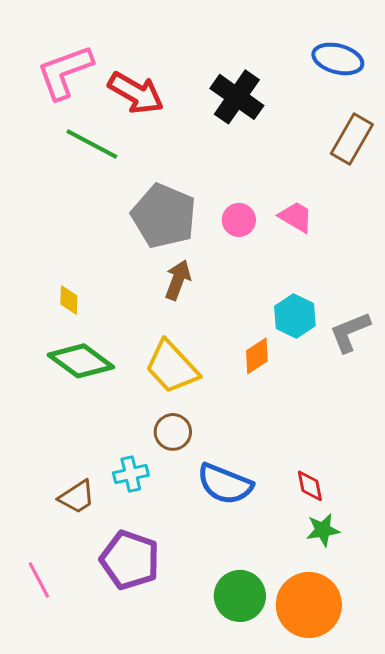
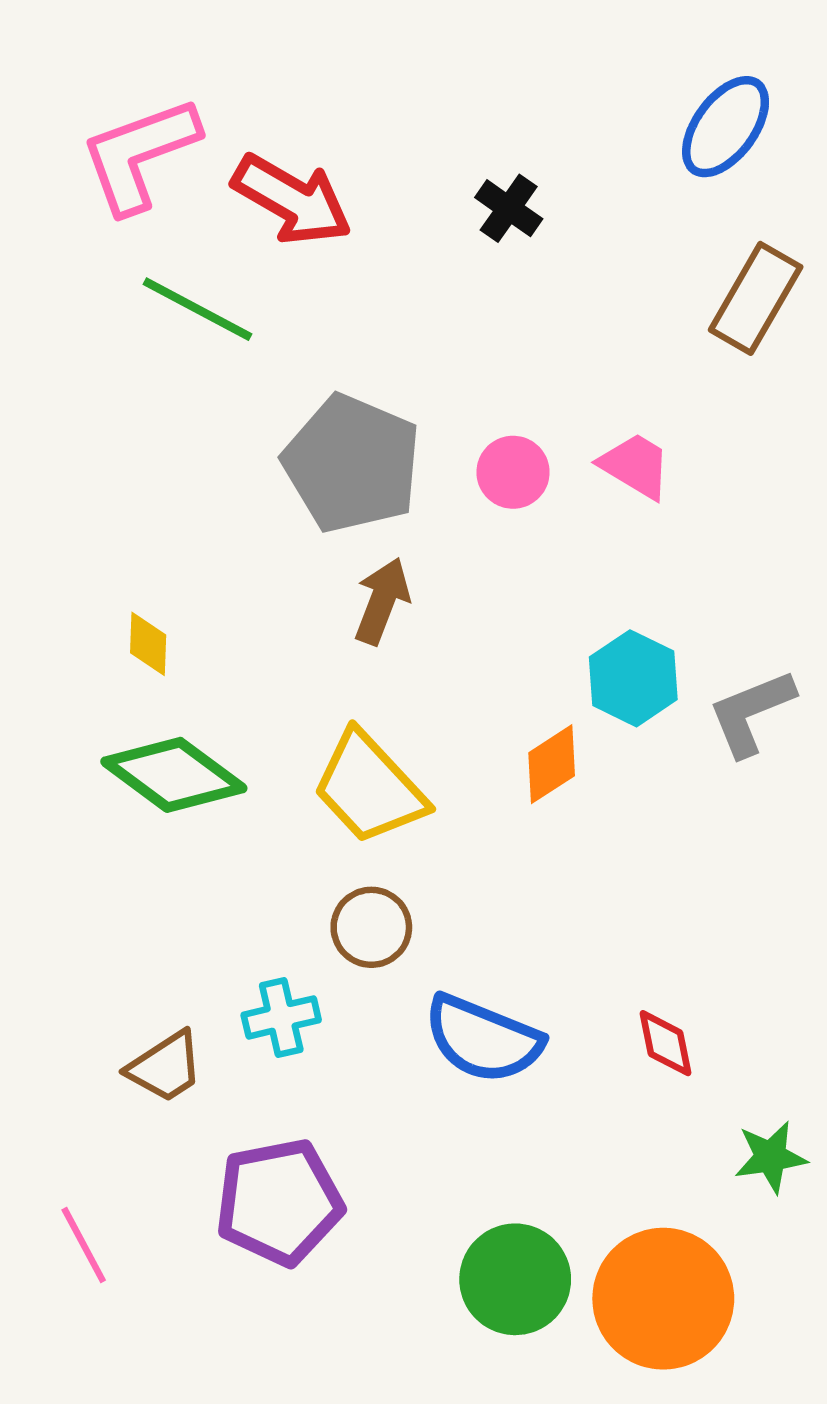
blue ellipse: (338, 59) -> (726, 127), turned -69
black cross: (237, 97) -> (509, 208), size x0.6
green star: (323, 530) -> (771, 1157), moved
purple pentagon: (130, 560) -> (279, 1202), turned -30

